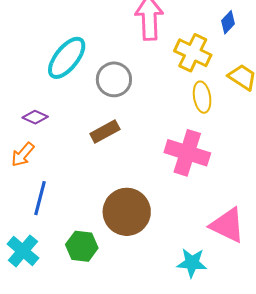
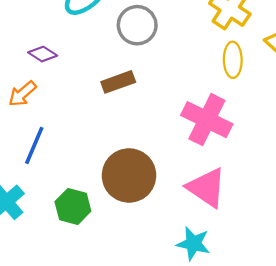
pink triangle: (227, 225) -> (207, 188), moved

